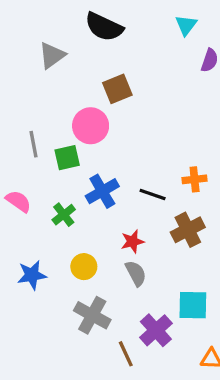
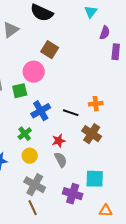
brown square: (117, 89) -> (50, 50), turned -36
green cross: (64, 215) -> (25, 134), moved
brown cross: (188, 230) -> (92, 134), turned -30
purple cross: (156, 330) -> (73, 194), turned -30
brown line: (126, 354) -> (33, 208), moved

